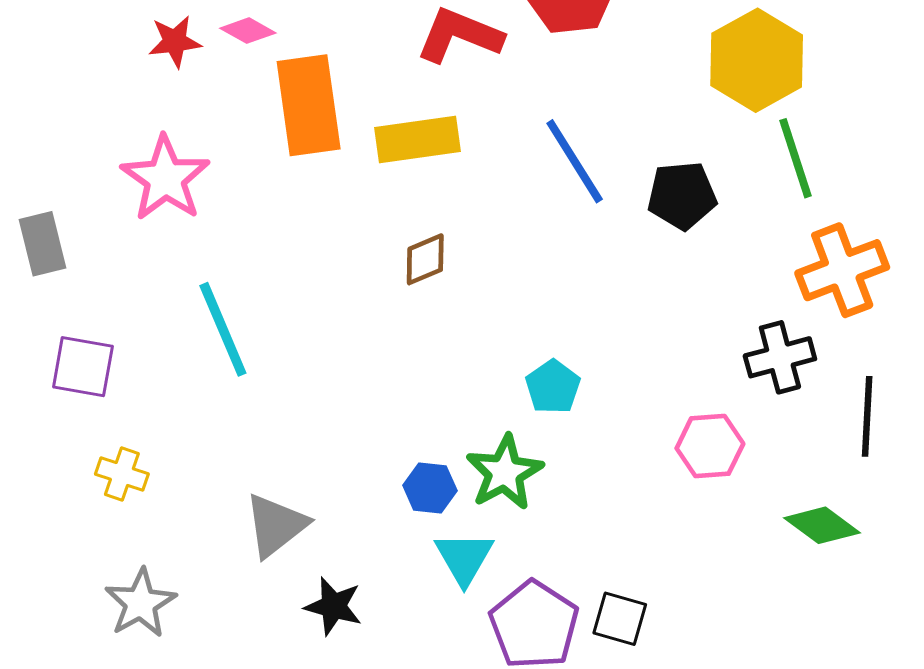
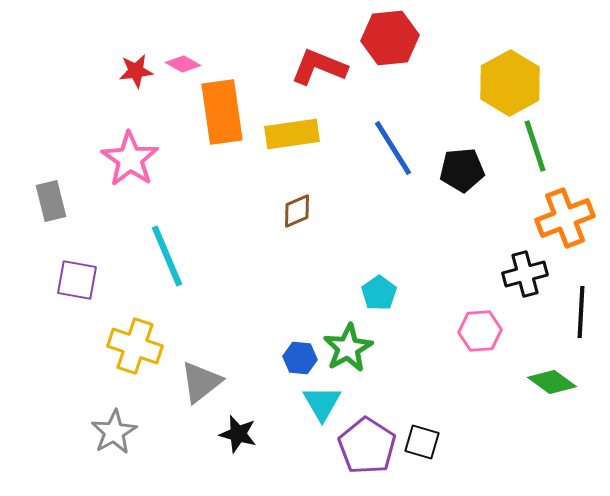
yellow cross: (122, 474) -> (135, 346), moved, size x1.6

